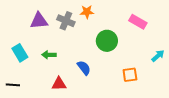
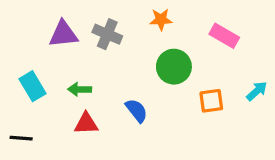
orange star: (87, 12) -> (161, 20), moved
orange square: (130, 75) -> (211, 101), moved
red triangle: (59, 84) -> (86, 124), moved

